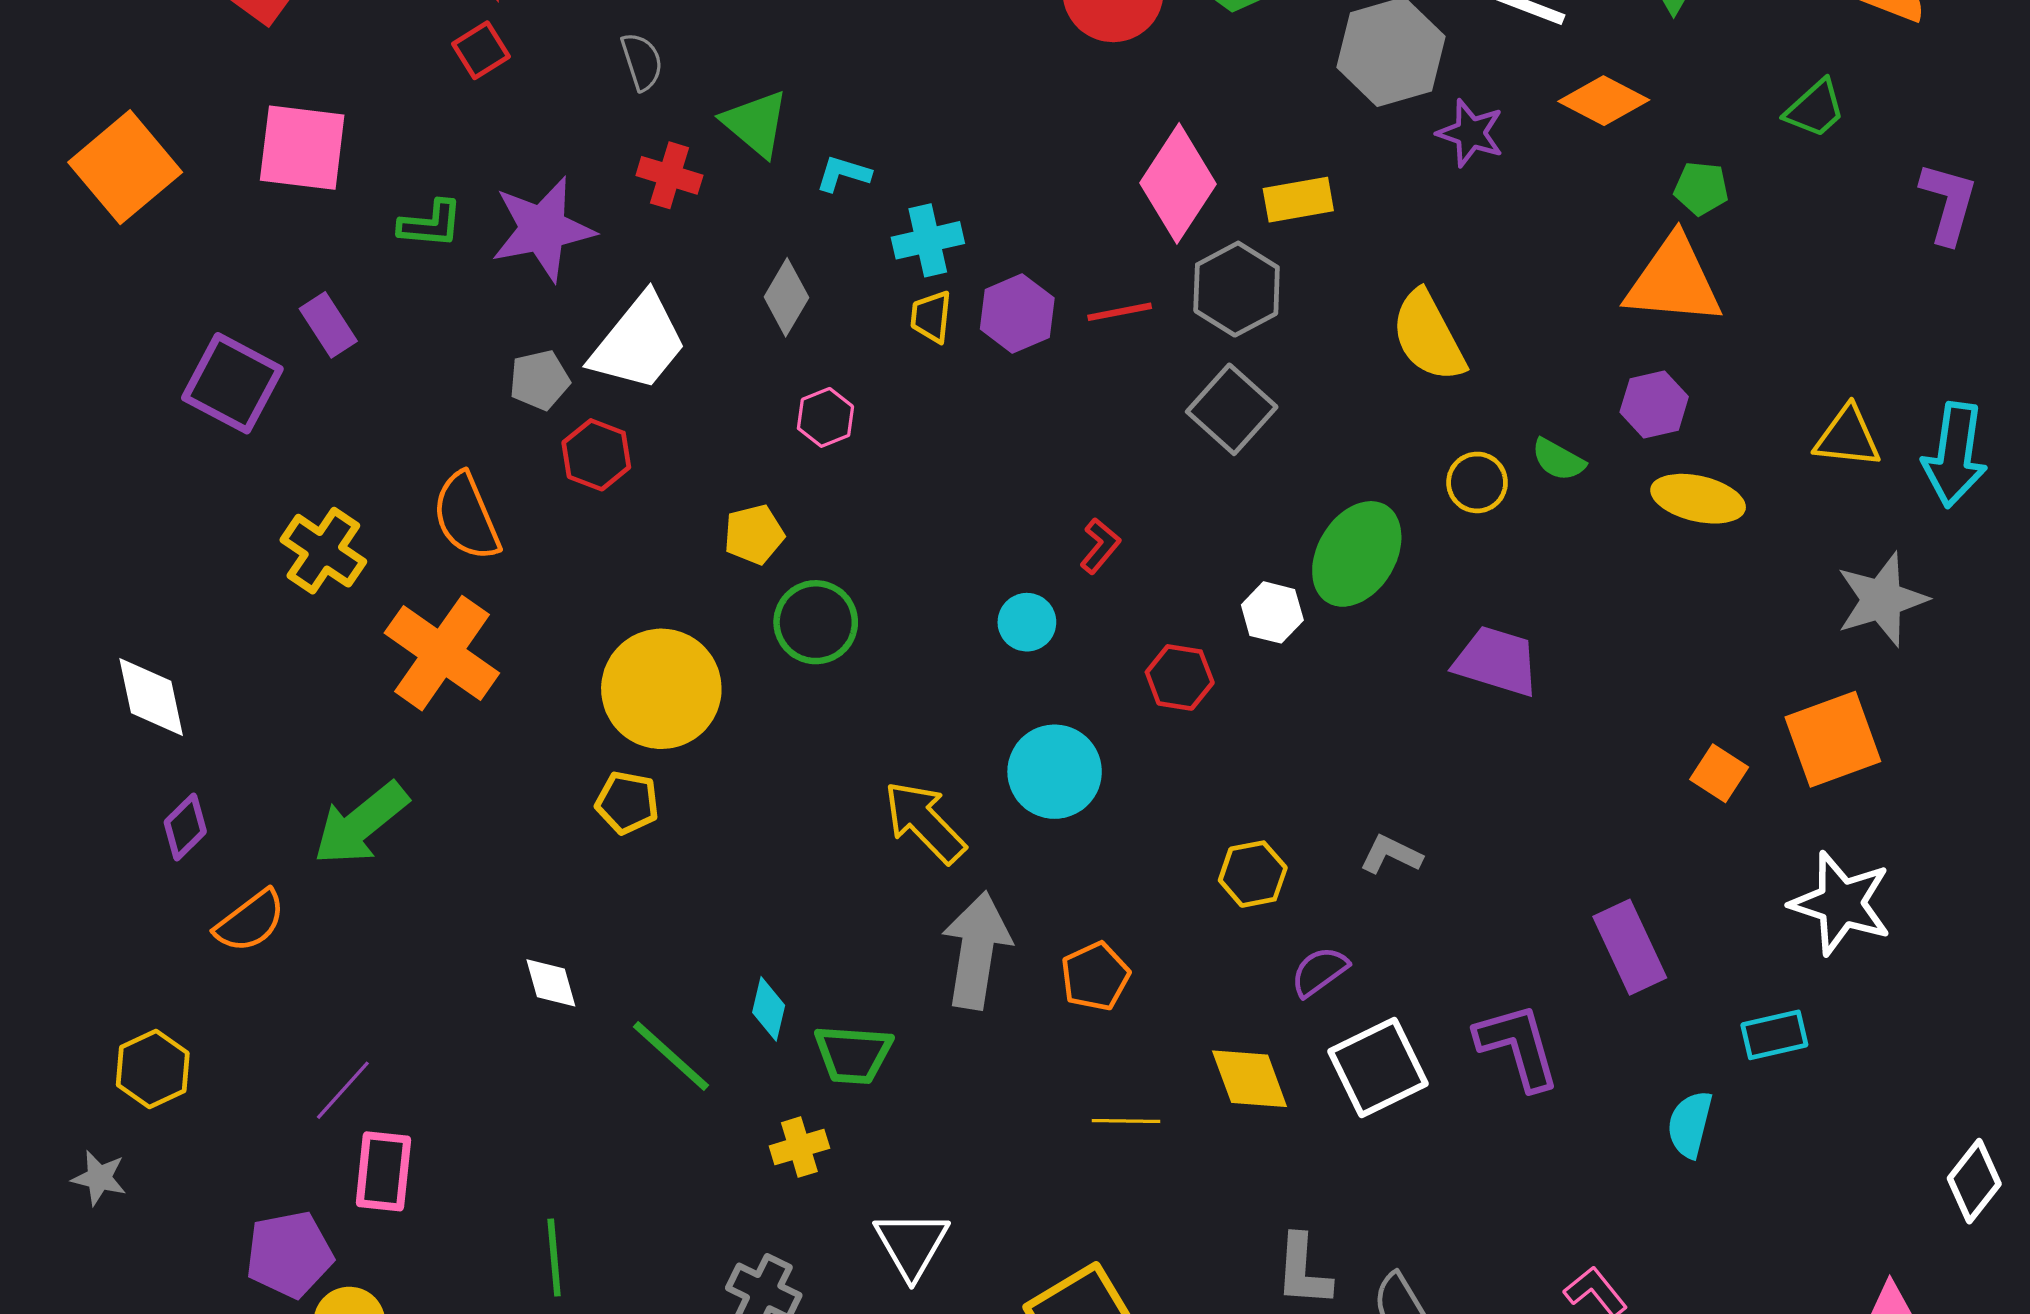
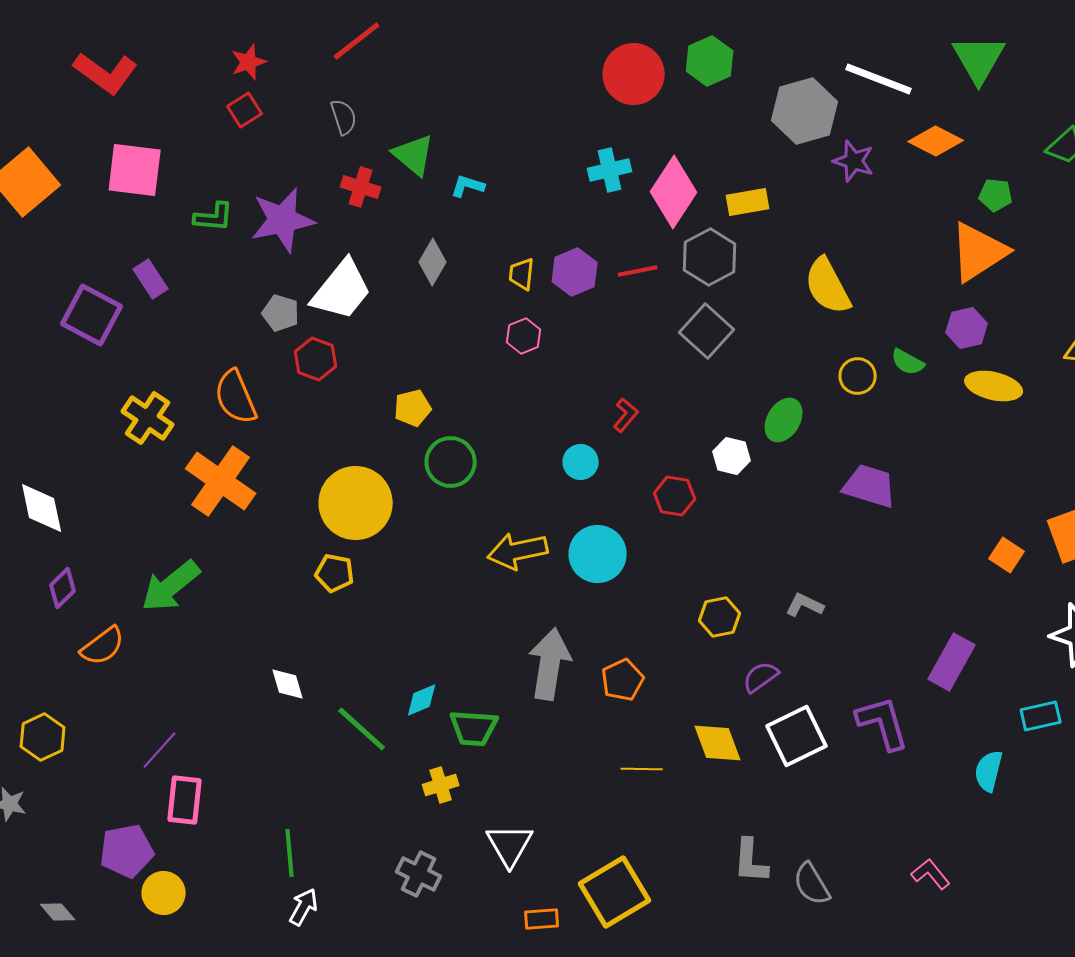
cyan cross: (928, 240) -> (610, 170), moved
orange triangle: (1674, 281) -> (979, 252), turned -38
gray pentagon: (539, 380) -> (281, 313), turned 30
pink hexagon: (825, 417) -> (524, 336), moved
green ellipse: (1357, 554) -> (784, 420), size x0.7
yellow arrow: (925, 822) -> (518, 551), moved, turned -58
purple rectangle: (1630, 947) -> (952, 662), turned 54
cyan diamond: (769, 1009) -> (422, 700), turned 54

